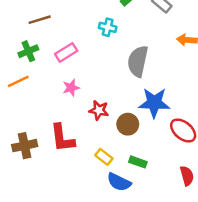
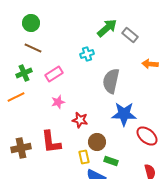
brown line: (40, 20) -> (33, 48), turned 42
cyan cross: (108, 27) -> (87, 54), turned -32
brown circle: (128, 124) -> (97, 142), moved
yellow rectangle: (104, 157) -> (84, 157), turned 40

